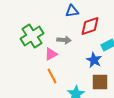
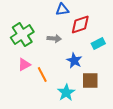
pink triangle: (51, 54) -> (24, 65), moved
blue star: (94, 60) -> (74, 61), moved

